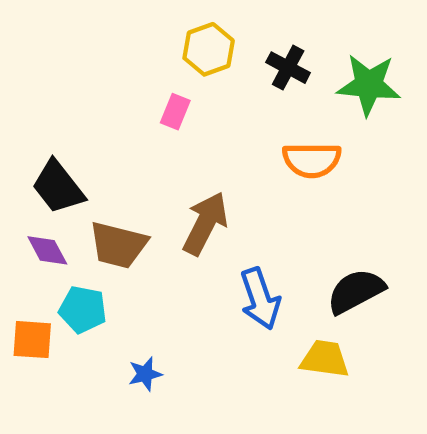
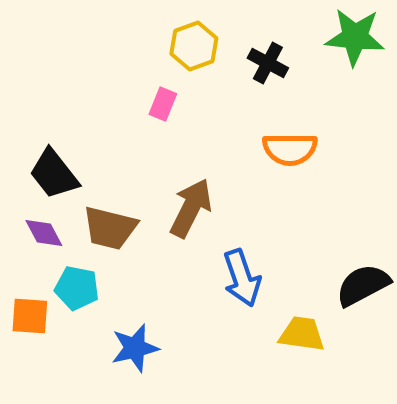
green star: (369, 85) -> (355, 37), moved
black semicircle: (356, 291) -> (363, 285), moved
blue star: (145, 374) -> (135, 348), size x1.5

